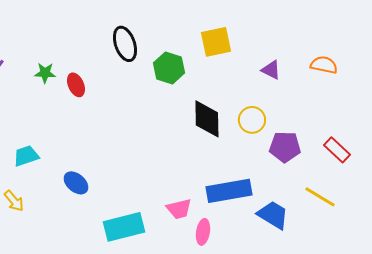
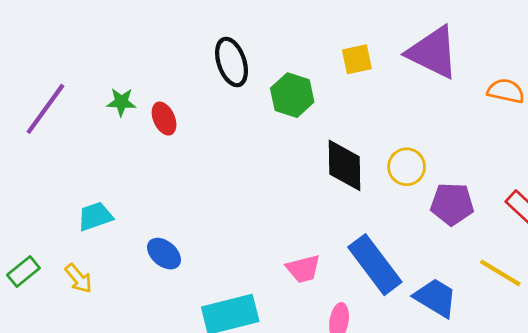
yellow square: (216, 42) -> (357, 59), size x0.7
purple triangle: (271, 70) -> (433, 52), moved, size x2.0
blue rectangle: (229, 191) -> (375, 265), turned 63
pink trapezoid: (179, 209) -> (303, 269), moved

